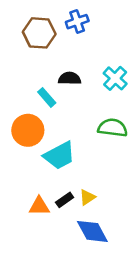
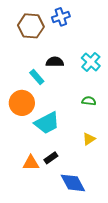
green semicircle: (113, 128) -> (89, 101), size x0.6
yellow triangle: (87, 197) -> (89, 139), moved

